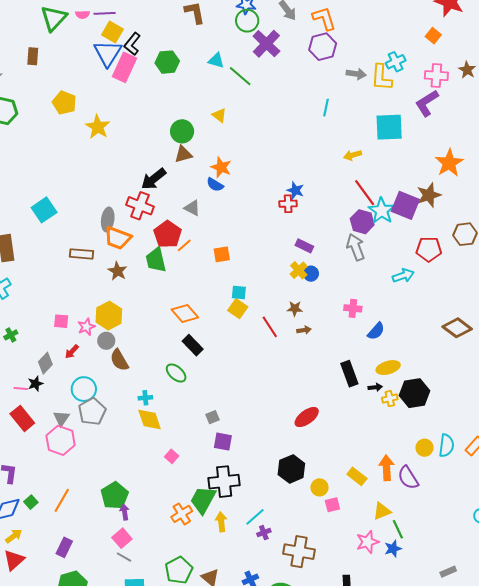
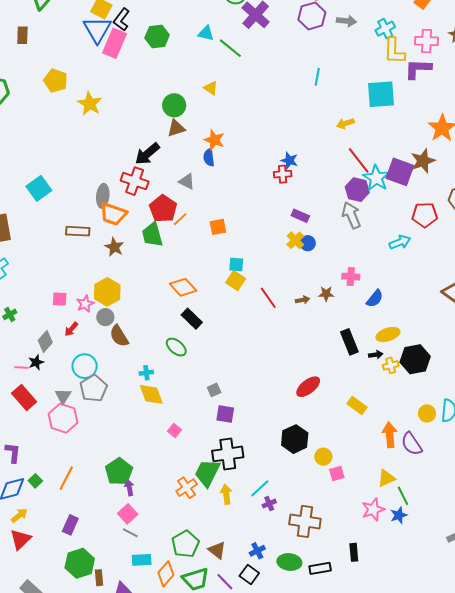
gray arrow: (356, 74) -> (346, 21), moved
yellow L-shape: (381, 77) -> (394, 51), moved
purple L-shape: (427, 103) -> (418, 69), turned 36
blue semicircle: (215, 185) -> (209, 157), turned 54
brown star: (295, 309) -> (326, 294), moved
yellow rectangle: (357, 476) -> (357, 406), moved

